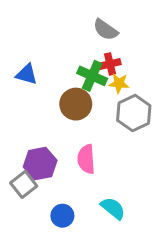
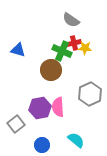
yellow star: (119, 83) -> (85, 48), moved
gray hexagon: (134, 113) -> (90, 94), moved
purple hexagon: (40, 164) -> (40, 108), moved

